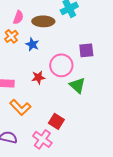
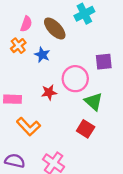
brown ellipse: (43, 21) -> (55, 29), turned 45
red square: (56, 121) -> (86, 129), moved

